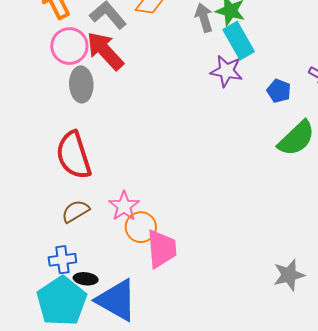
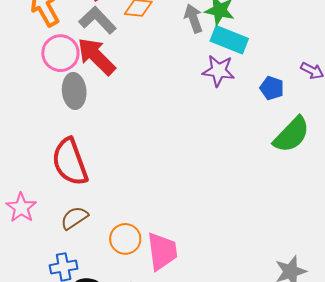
cyan rectangle: (239, 41) -> (229, 40), turned -36
pink star: (124, 206) -> (21, 208), moved
orange circle: (141, 227) -> (125, 239), moved

